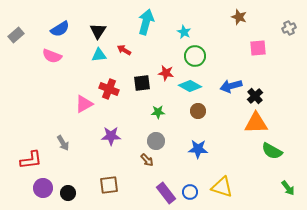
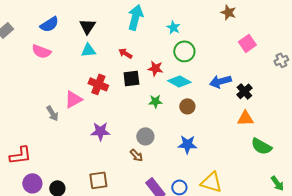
gray cross: (289, 28) -> (281, 60), moved
pink square: (258, 48) -> (247, 43), turned -30
red arrow: (124, 50) -> (125, 53), moved
green star: (158, 112) -> (155, 101), moved
orange triangle: (256, 123) -> (245, 118), size x0.7
gray arrow: (63, 143) -> (52, 113), moved

